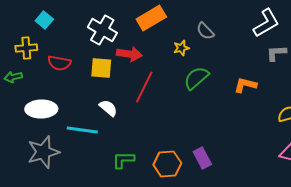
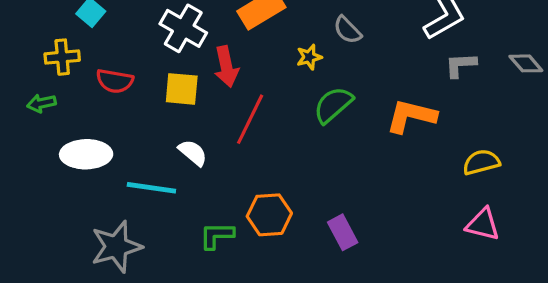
red arrow: (129, 54) -> (226, 67), turned 70
orange L-shape: (245, 85) -> (411, 116), size x1.4
gray star: (43, 152) -> (116, 247), moved
orange hexagon: (167, 164) -> (269, 215), moved

